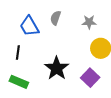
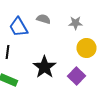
gray semicircle: (56, 18) -> (44, 19), turned 88

